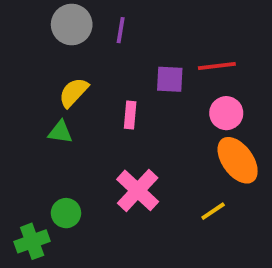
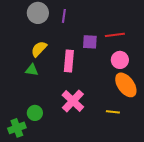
pink rectangle: (130, 115) -> (69, 61), size x1.5
yellow line: (213, 211) -> (113, 112), turned 40

